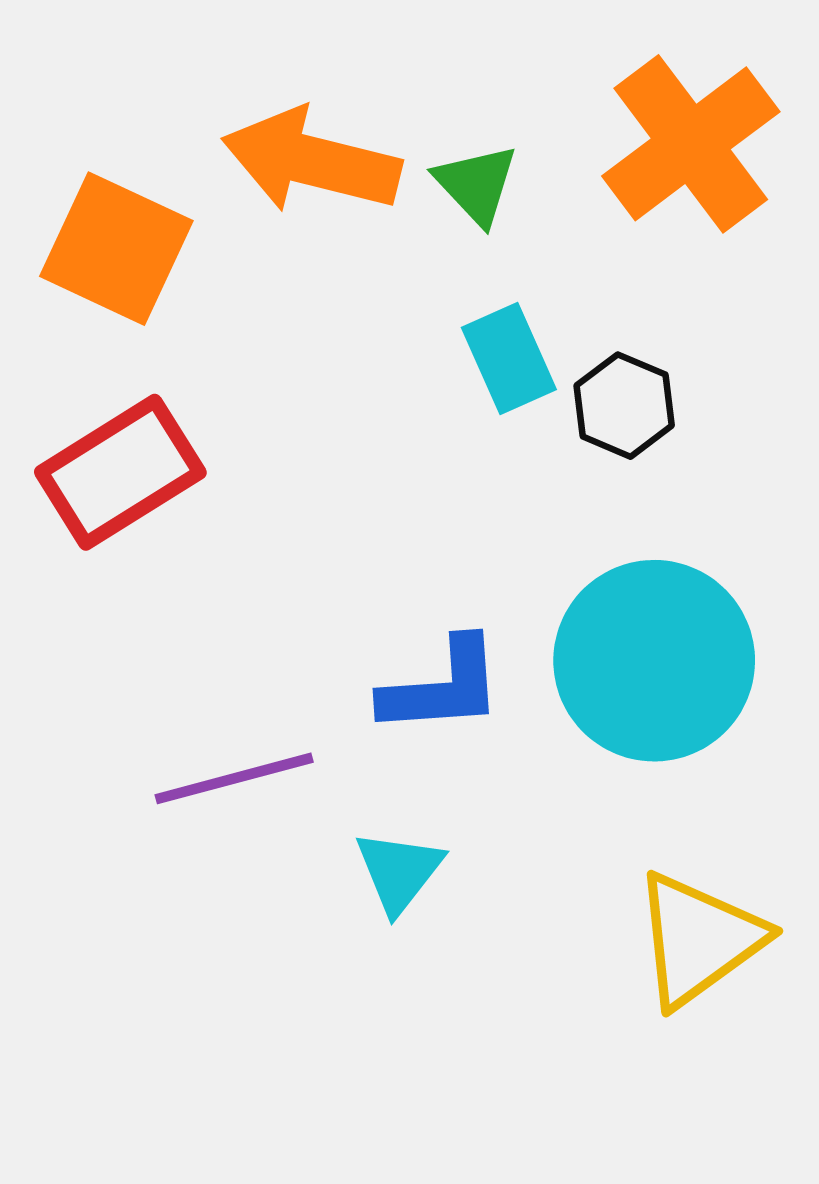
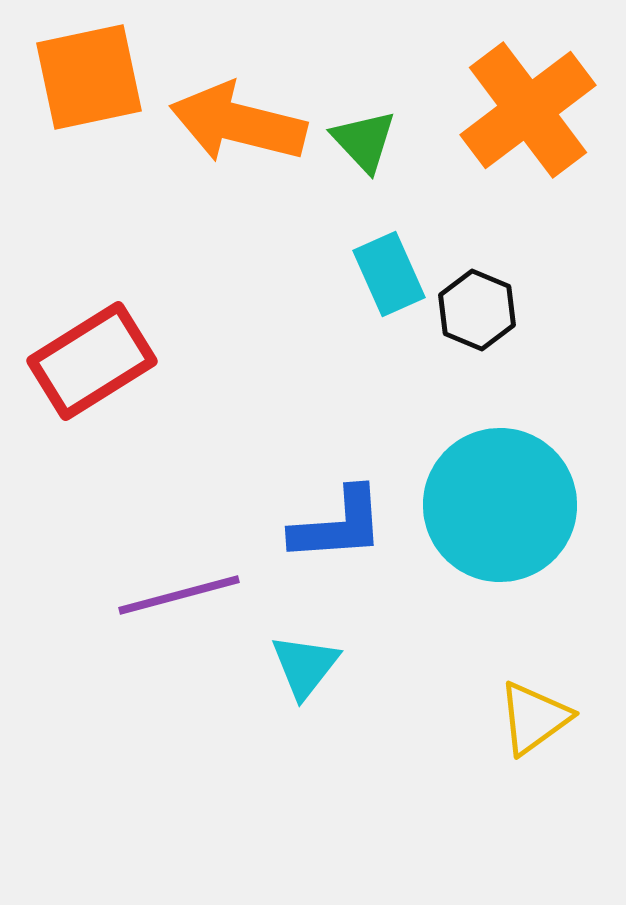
orange square: (116, 249) -> (89, 77), moved, turned -37
yellow triangle: (699, 939) -> (534, 718), size x0.7

